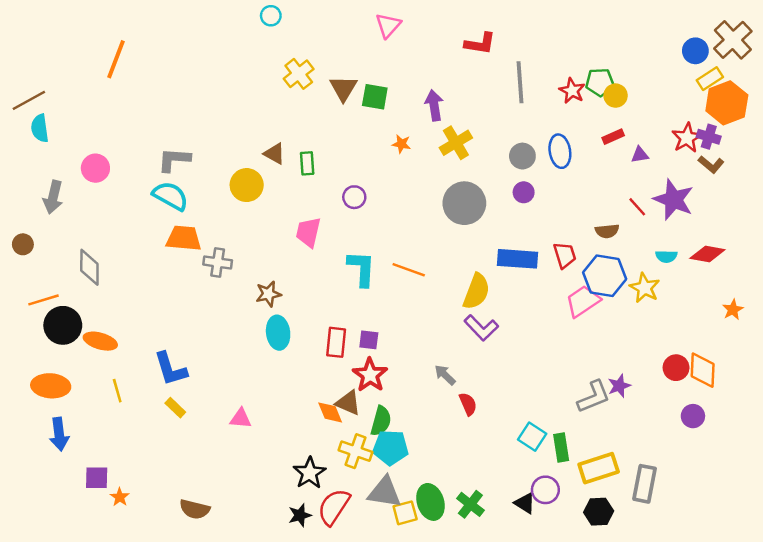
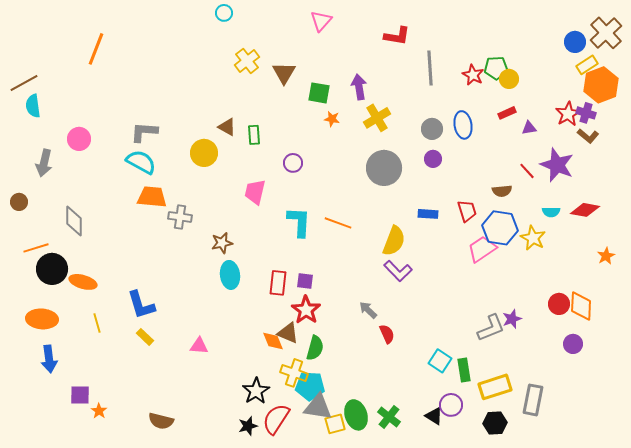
green square: (375, 97) -> (319, 93), moved
blue rectangle: (518, 259) -> (428, 214), size x0.6
cyan pentagon: (391, 448) -> (310, 386), moved

